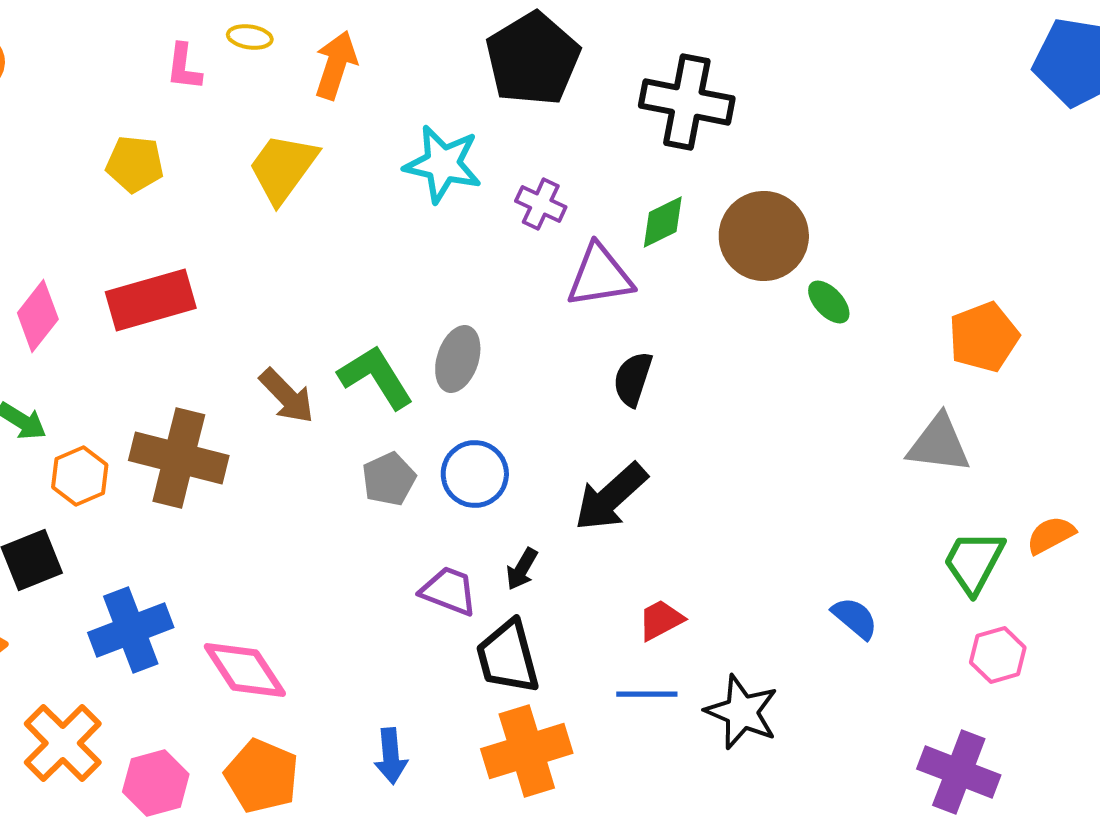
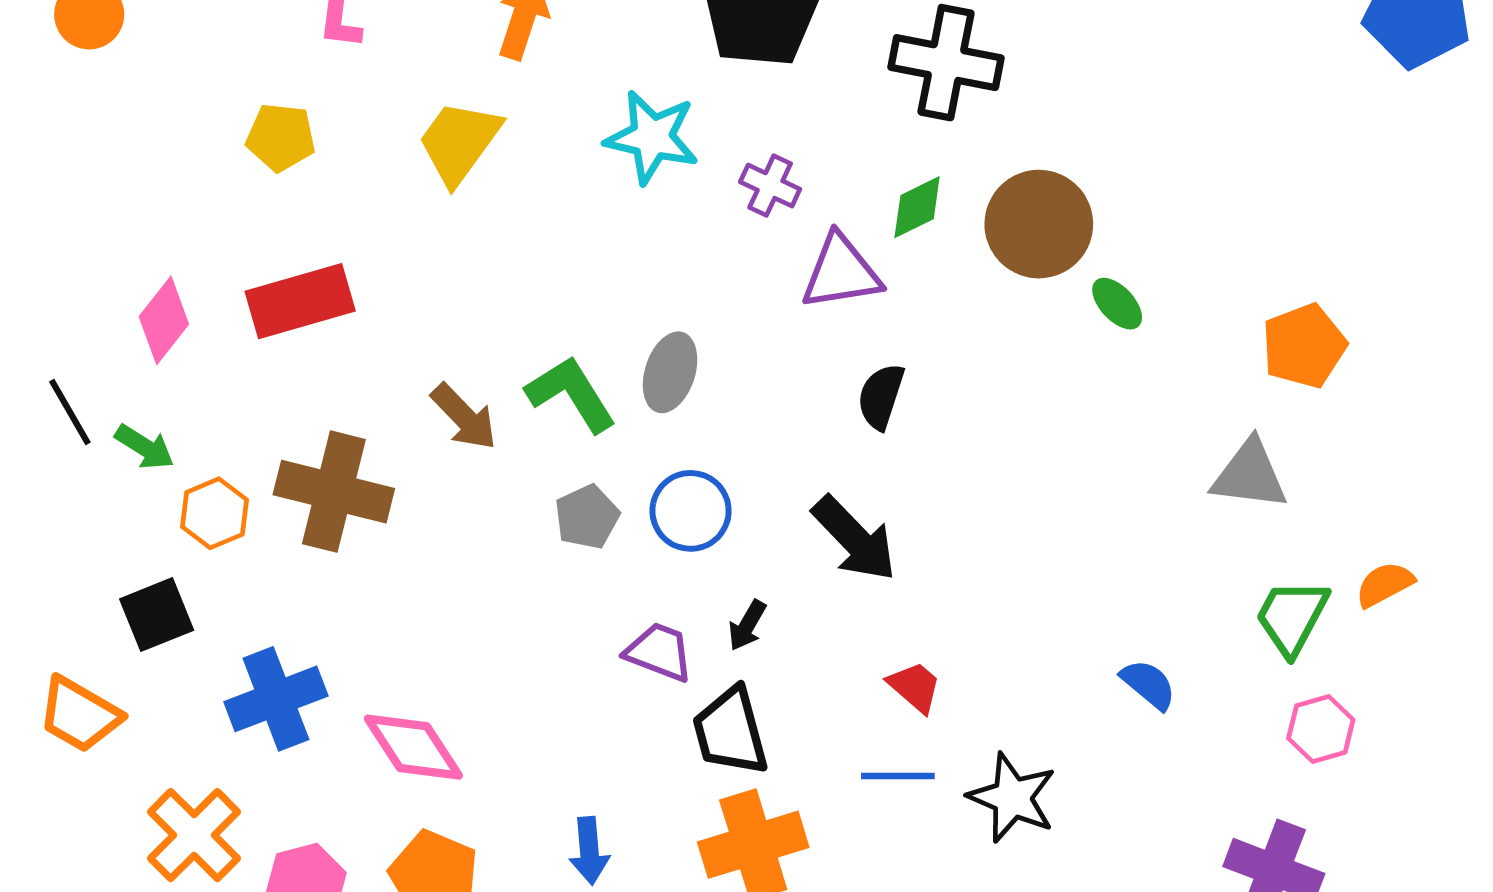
black arrow: (611, 497) -> (854, 539), turned -92
red trapezoid: (661, 620) -> (915, 687), turned 69

